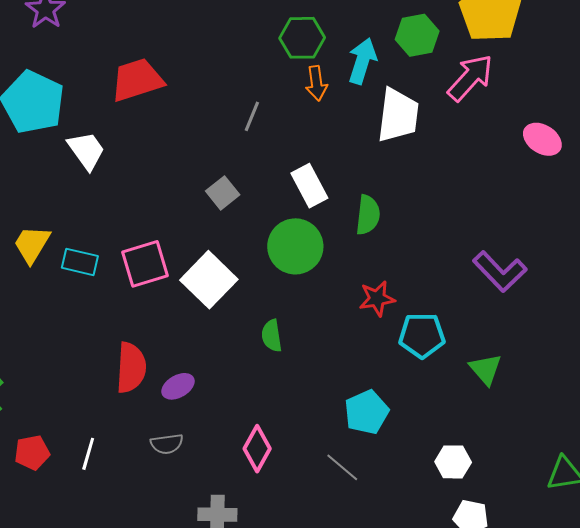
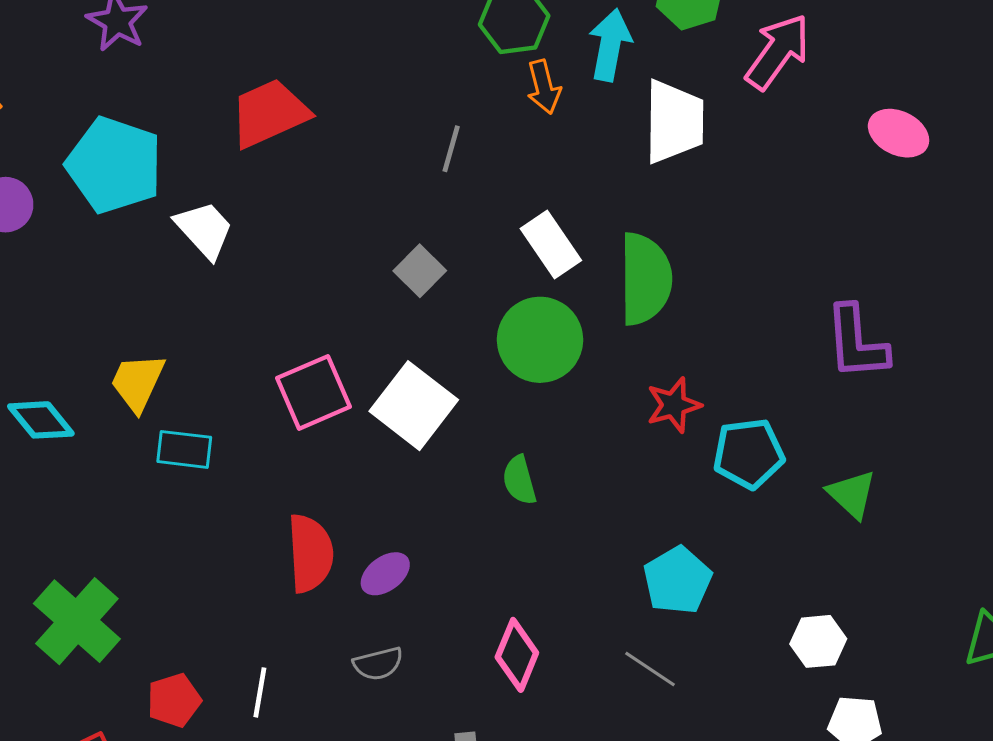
green semicircle: (368, 215) -> (645, 279), size x1.5
cyan rectangle: (80, 262) -> (184, 449), moved
purple L-shape: (500, 271) -> (857, 342), turned 46

